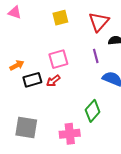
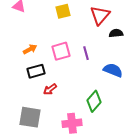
purple line: (96, 56) -> (86, 53), moved
orange arrow: (17, 65) -> (30, 49), moved
red arrow: (53, 81) -> (50, 89), moved

